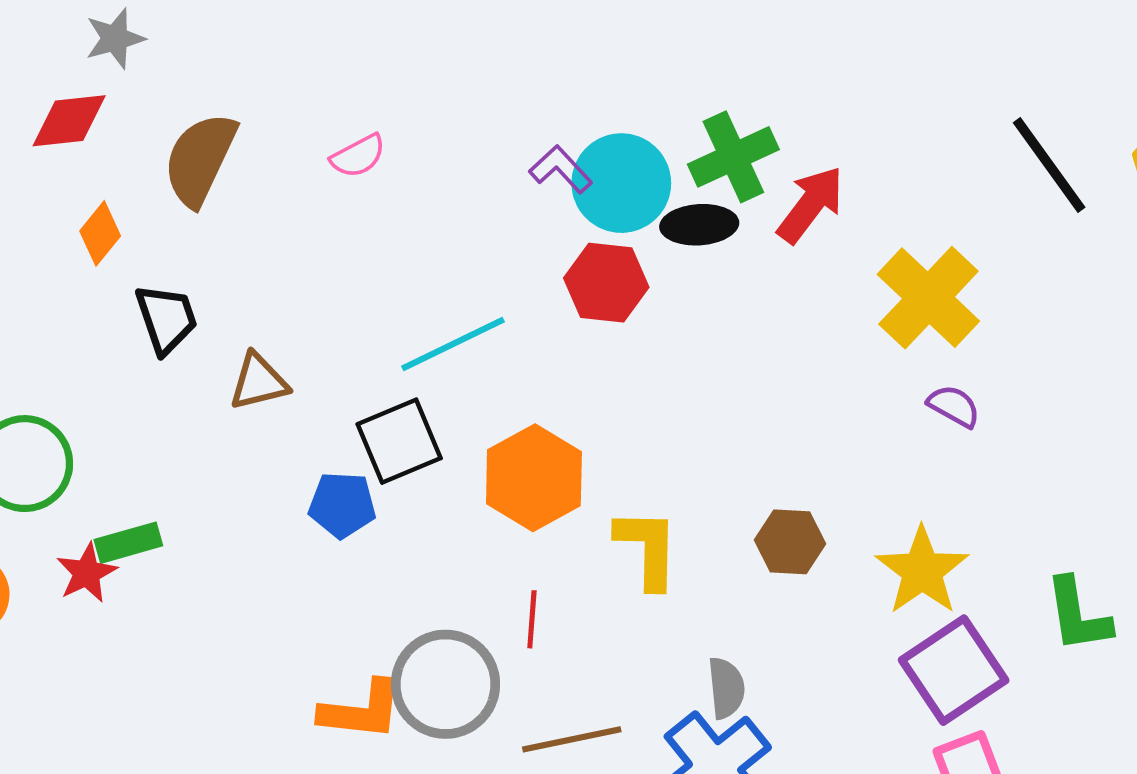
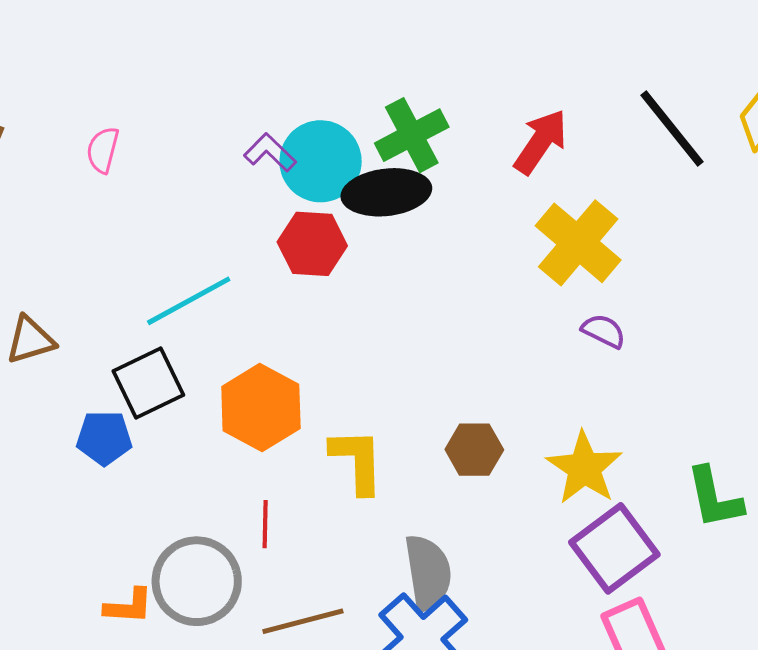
pink semicircle: (358, 156) -> (103, 150), turned 135
red arrow: (811, 205) -> (541, 142), moved
black ellipse: (699, 225) -> (386, 192), size x1.4
gray semicircle: (726, 688) -> (428, 573), size x1.5
orange L-shape: (361, 710) -> (129, 606), size x0.7

